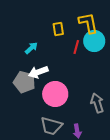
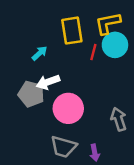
yellow L-shape: (88, 23) -> (108, 23), turned -90
yellow rectangle: (58, 29) -> (72, 31), size x1.6

